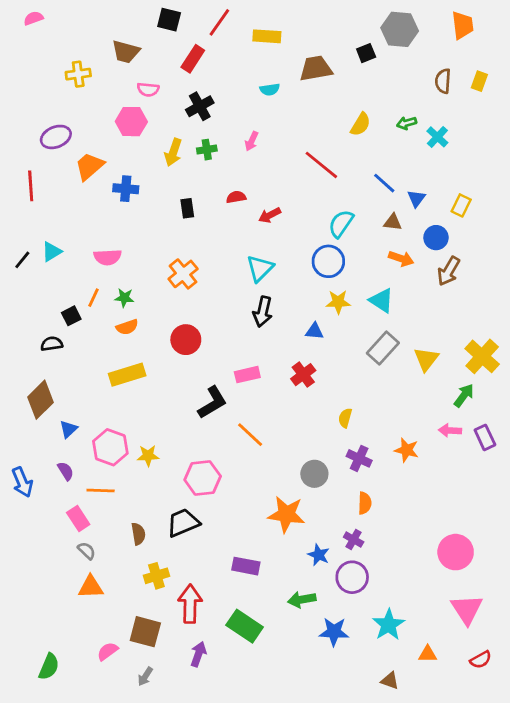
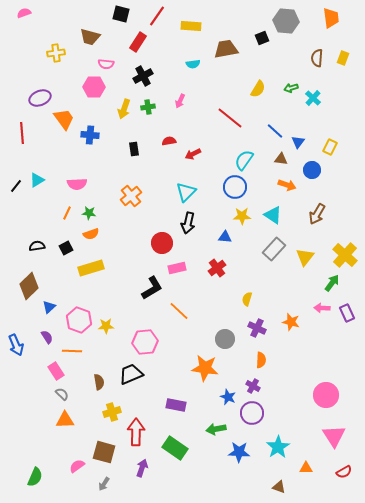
orange trapezoid: (89, 166) -> (64, 119), turned 95
brown arrow: (449, 271) -> (317, 214), moved
black square: (71, 316) -> (66, 248), moved
red circle: (186, 340) -> (162, 243), moved

